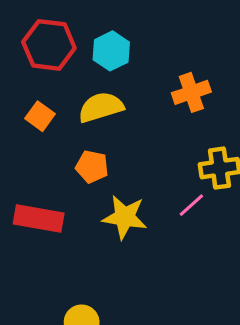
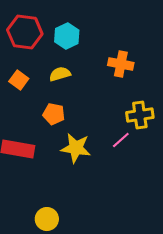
orange cross: (191, 92) -> (121, 64), turned 30
yellow semicircle: (101, 107) -> (60, 74), size x0.7

